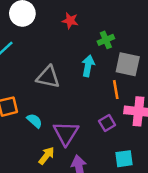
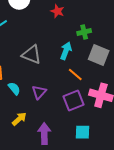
orange line: (116, 90) -> (75, 75), moved, turned -49
purple square: (107, 123) -> (74, 100), size x1.5
purple triangle: (66, 133) -> (39, 92), moved, size x0.7

